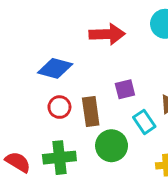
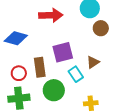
purple square: (125, 89) -> (63, 52), size x1.5
red circle: (59, 107) -> (19, 73), moved

